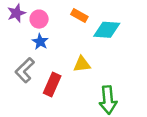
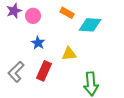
blue star: (40, 42) -> (38, 43), moved
gray L-shape: (25, 70) -> (16, 72), moved

